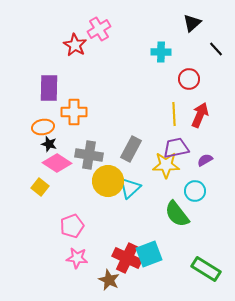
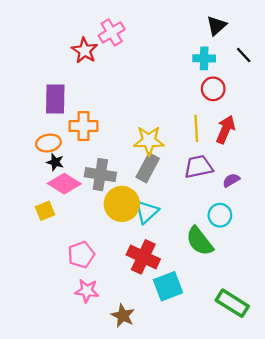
cyan cross: (161, 52) -> (204, 58), moved
yellow star: (166, 165) -> (149, 141), moved
yellow square: (40, 187) -> (45, 211), turned 30
red cross: (127, 258) -> (143, 257), moved

